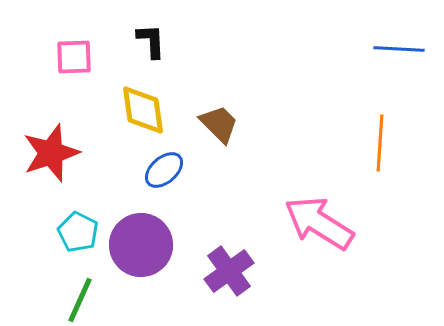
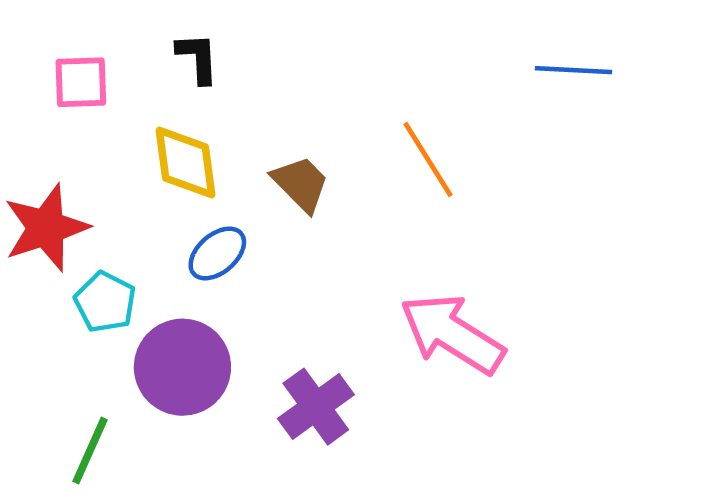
orange line: (380, 143) -> (428, 160), moved, turned -36
cyan pentagon: (78, 232) -> (105, 302), moved

